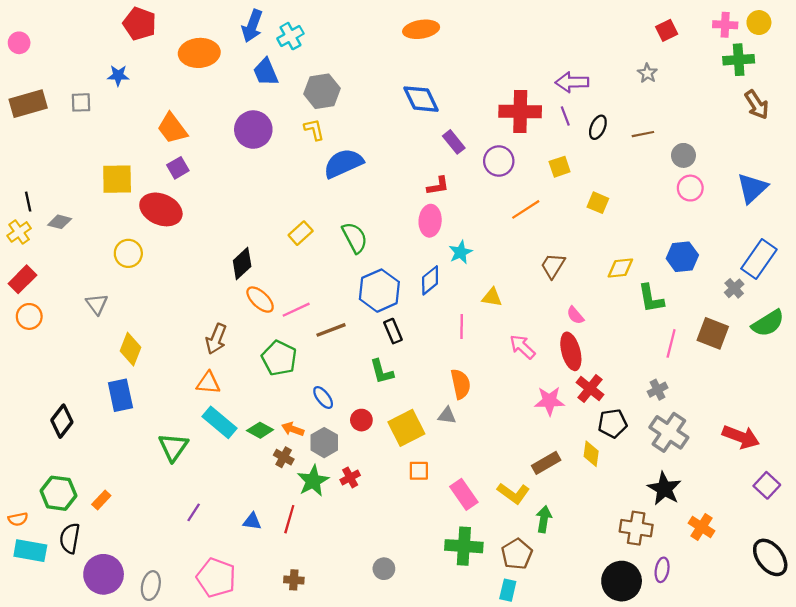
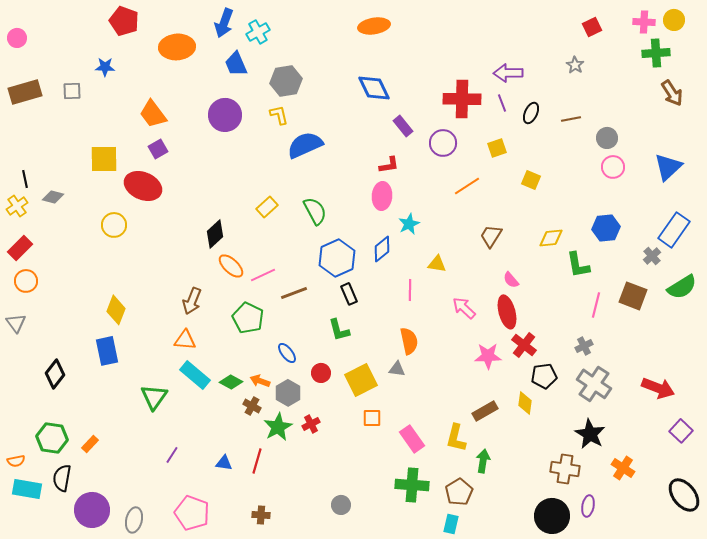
gray triangle: (97, 304) -> (16, 323), moved
yellow L-shape: (513, 493) -> (456, 438), turned 68

